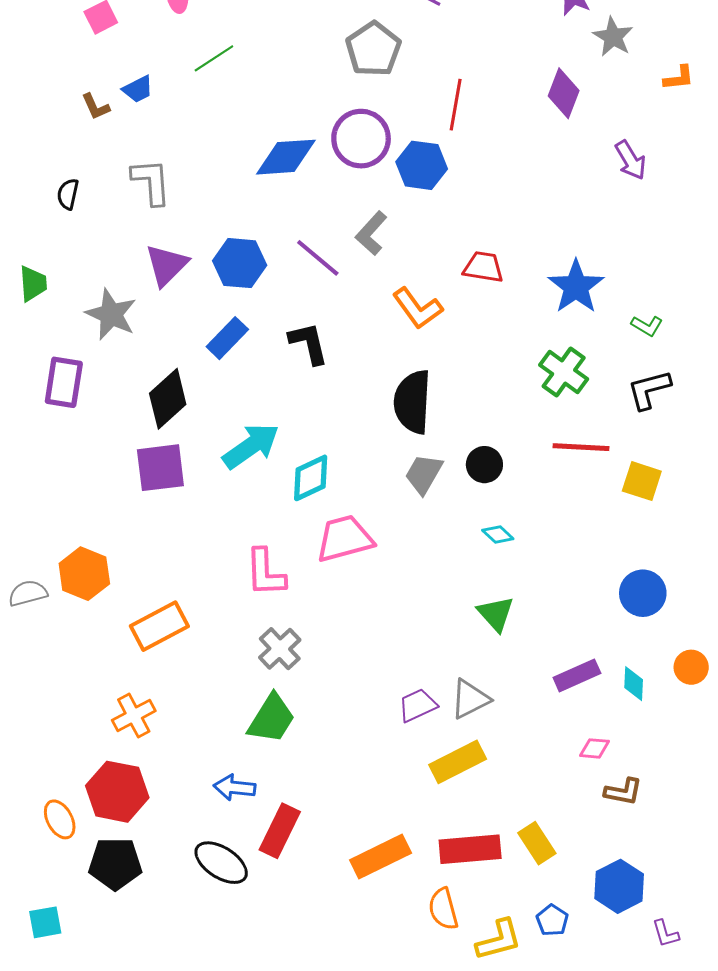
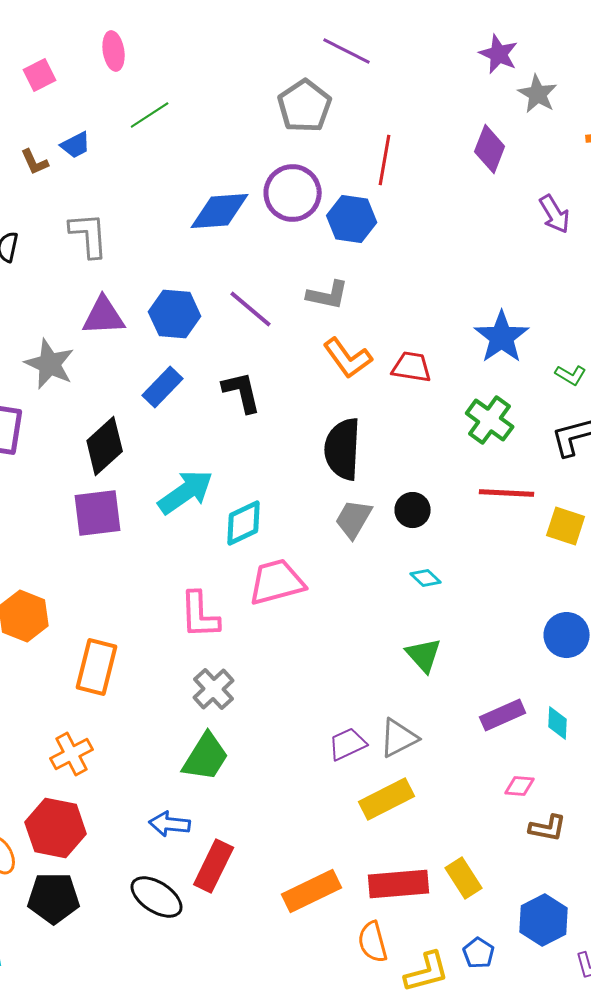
gray L-shape: (371, 233) -> (328, 295), moved, turned -120
purple triangle: (167, 265) -> (104, 316), turned 42
red trapezoid: (483, 267) -> (412, 367), moved
orange rectangle: (159, 626) -> (97, 667), turned -48

